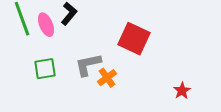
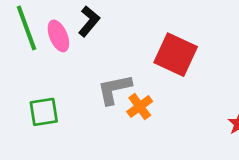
green square: (45, 69) -> (44, 112), moved

